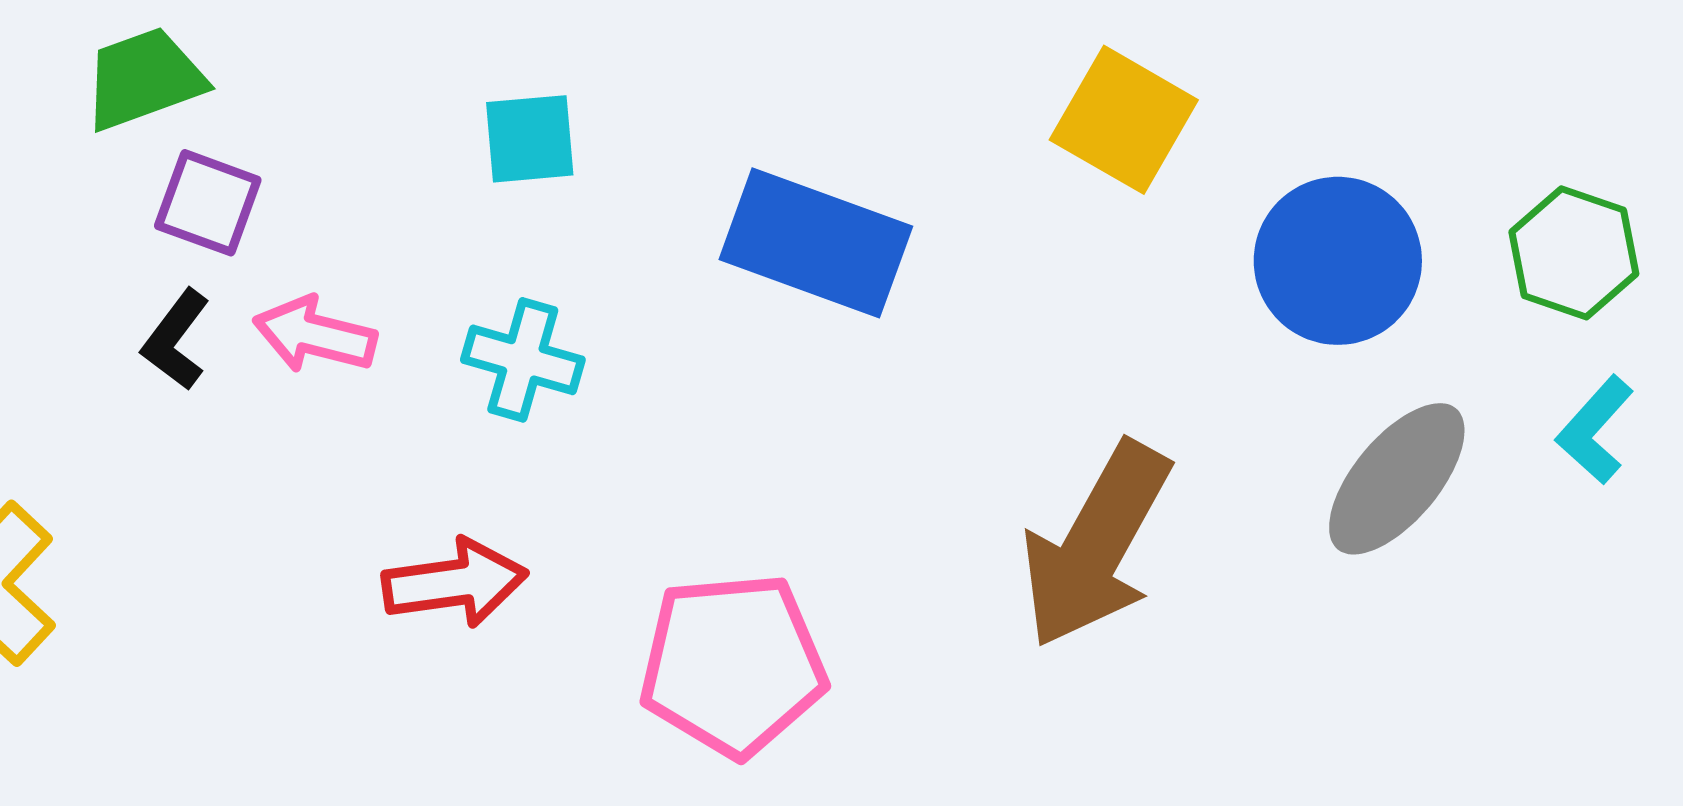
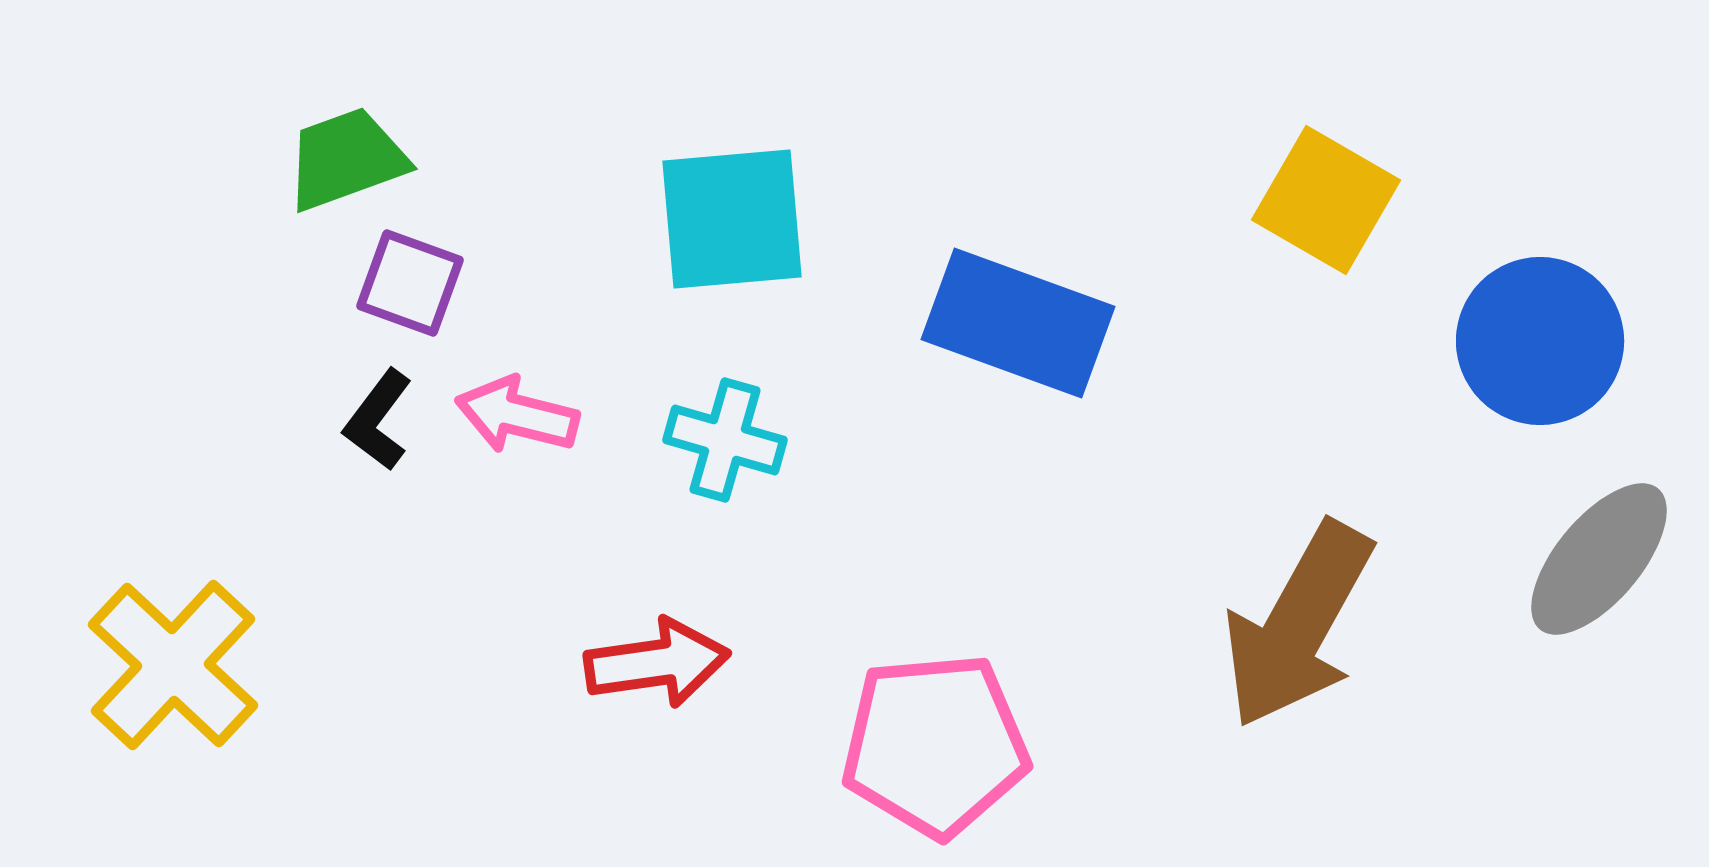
cyan square: (530, 139) -> (732, 219), size x1.6

